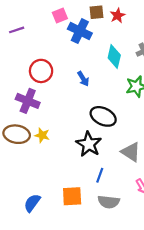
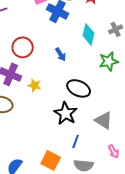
yellow star: (42, 135) -> (35, 85), moved
orange square: (72, 196) -> (51, 160), turned 30

